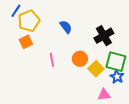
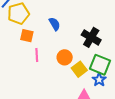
black cross: (104, 36) -> (91, 37), turned -36
orange square: (26, 42) -> (27, 36), moved, turned 32

